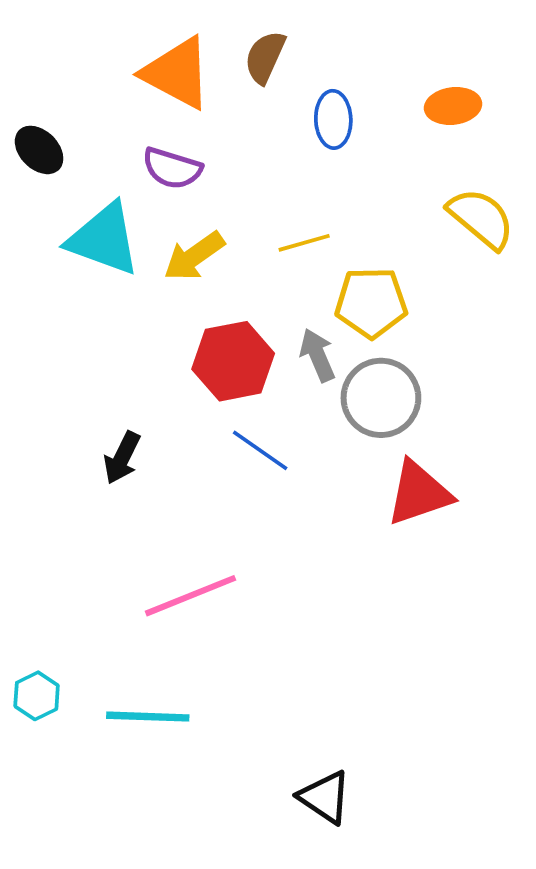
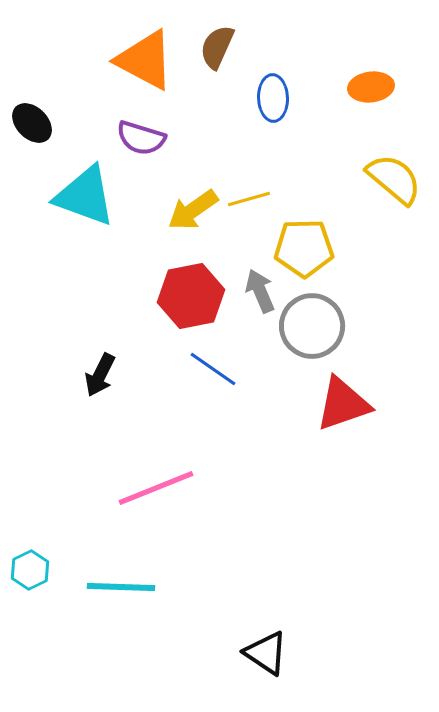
yellow arrow: (194, 256) -> (193, 210), moved

